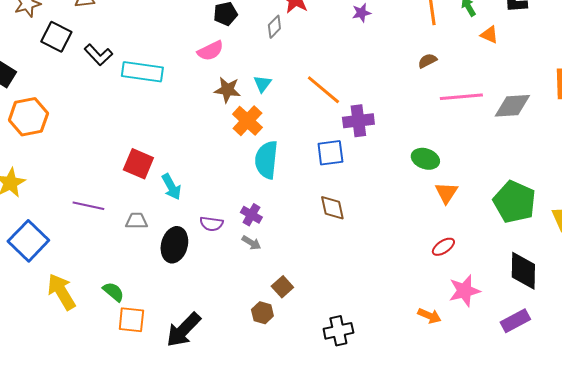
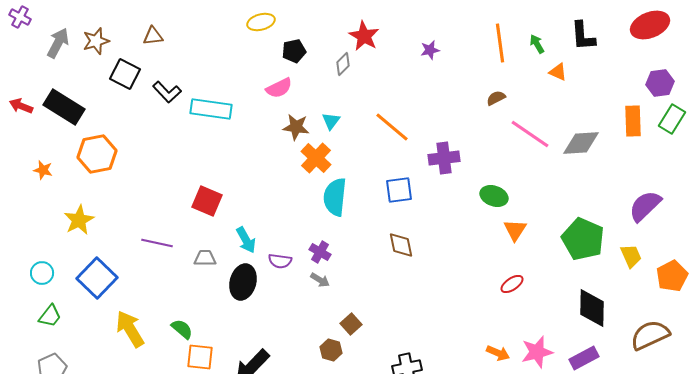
pink line: (461, 97) -> (530, 134), turned 39
purple cross: (358, 121) -> (444, 158), moved
cyan arrow: (171, 187) -> (246, 240), moved
pink star: (464, 291) -> (537, 352), moved

